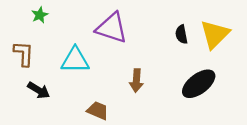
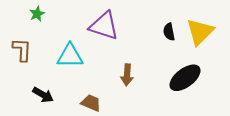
black arrow: (39, 90) -> (43, 95), moved

